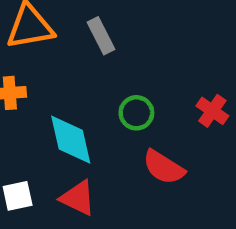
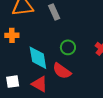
red semicircle: (164, 167) -> (62, 71), moved

